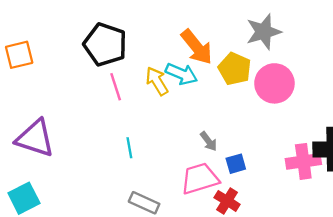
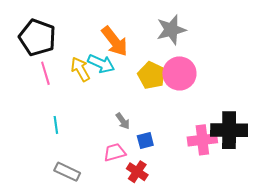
yellow pentagon: (235, 69) -> (152, 75), moved
pink trapezoid: (200, 179) -> (115, 152), size x0.7

